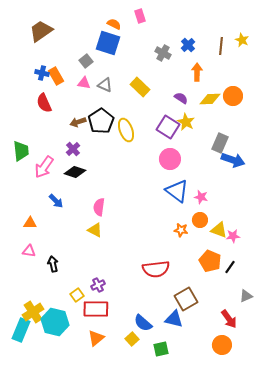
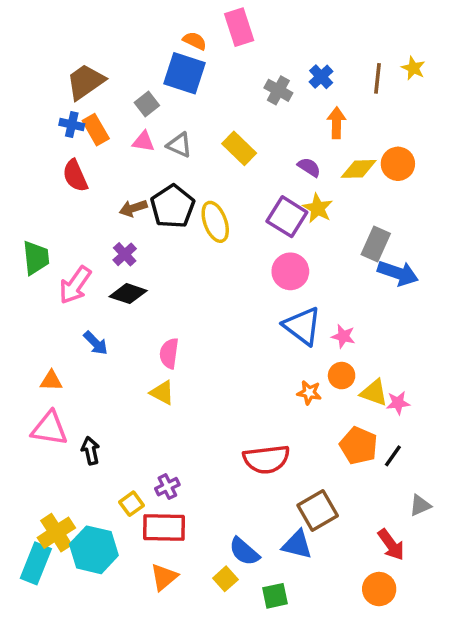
pink rectangle: (140, 16) -> (239, 27), size x1.5
brown trapezoid: (41, 31) -> (85, 82), moved
pink triangle: (29, 251) -> (50, 428), size x1.6

